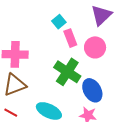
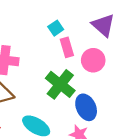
purple triangle: (101, 15) -> (103, 25), turned -40

